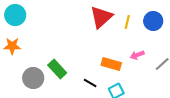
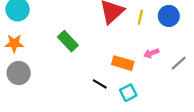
green rectangle: (57, 69) -> (68, 41), moved
gray circle: (33, 78) -> (19, 73), moved

